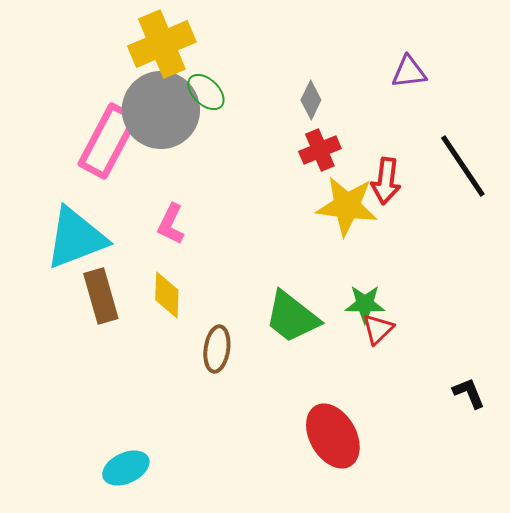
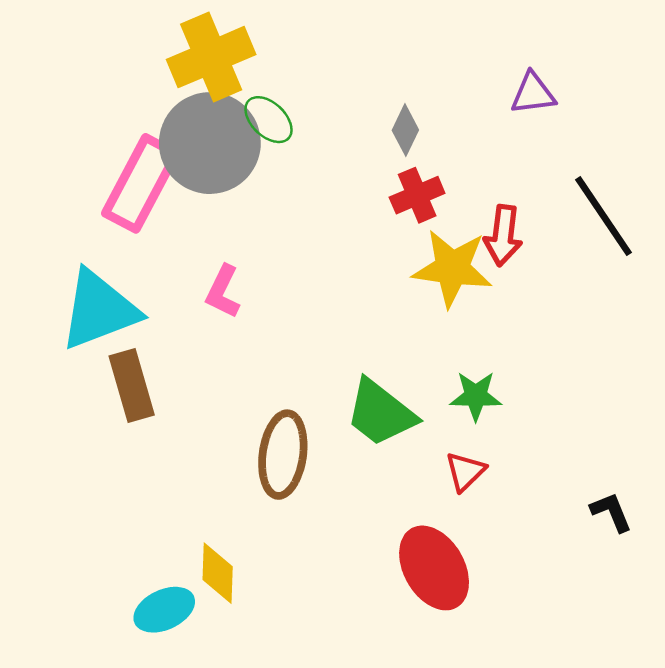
yellow diamond: (167, 295) -> (218, 573), moved
red triangle: (378, 329) -> (465, 472), moved
brown ellipse: (217, 349) -> (283, 455), size x1.4

